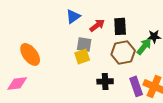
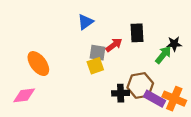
red arrow: (97, 25) -> (114, 45), moved
brown hexagon: (123, 52) -> (140, 85), moved
purple rectangle: (136, 86) -> (154, 99), turned -42

